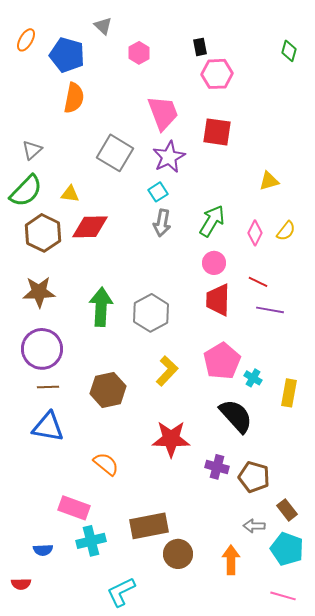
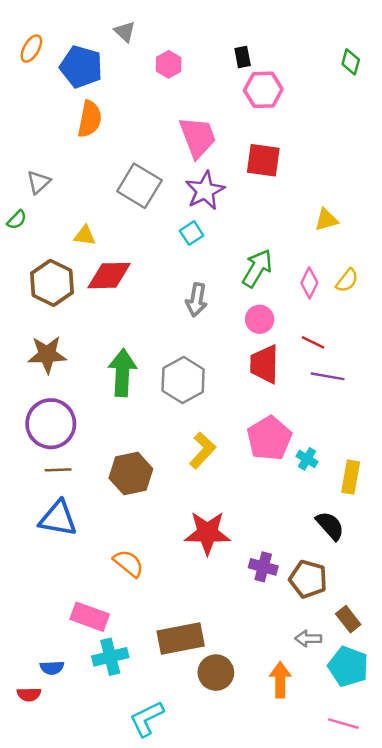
green semicircle: (26, 191) -> (17, 220), moved, size x0.5
gray arrow: (162, 223) -> (196, 300), moved
black semicircle: (236, 416) -> (330, 526), moved, size x0.7
red semicircle: (21, 584) -> (29, 694), moved

